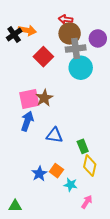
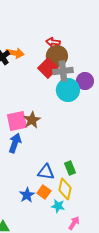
purple circle: (98, 38) -> (85, 81), moved
red square: (43, 57) -> (48, 68), moved
blue triangle: (54, 135) -> (46, 172), moved
yellow diamond: (90, 166) -> (65, 189), moved

